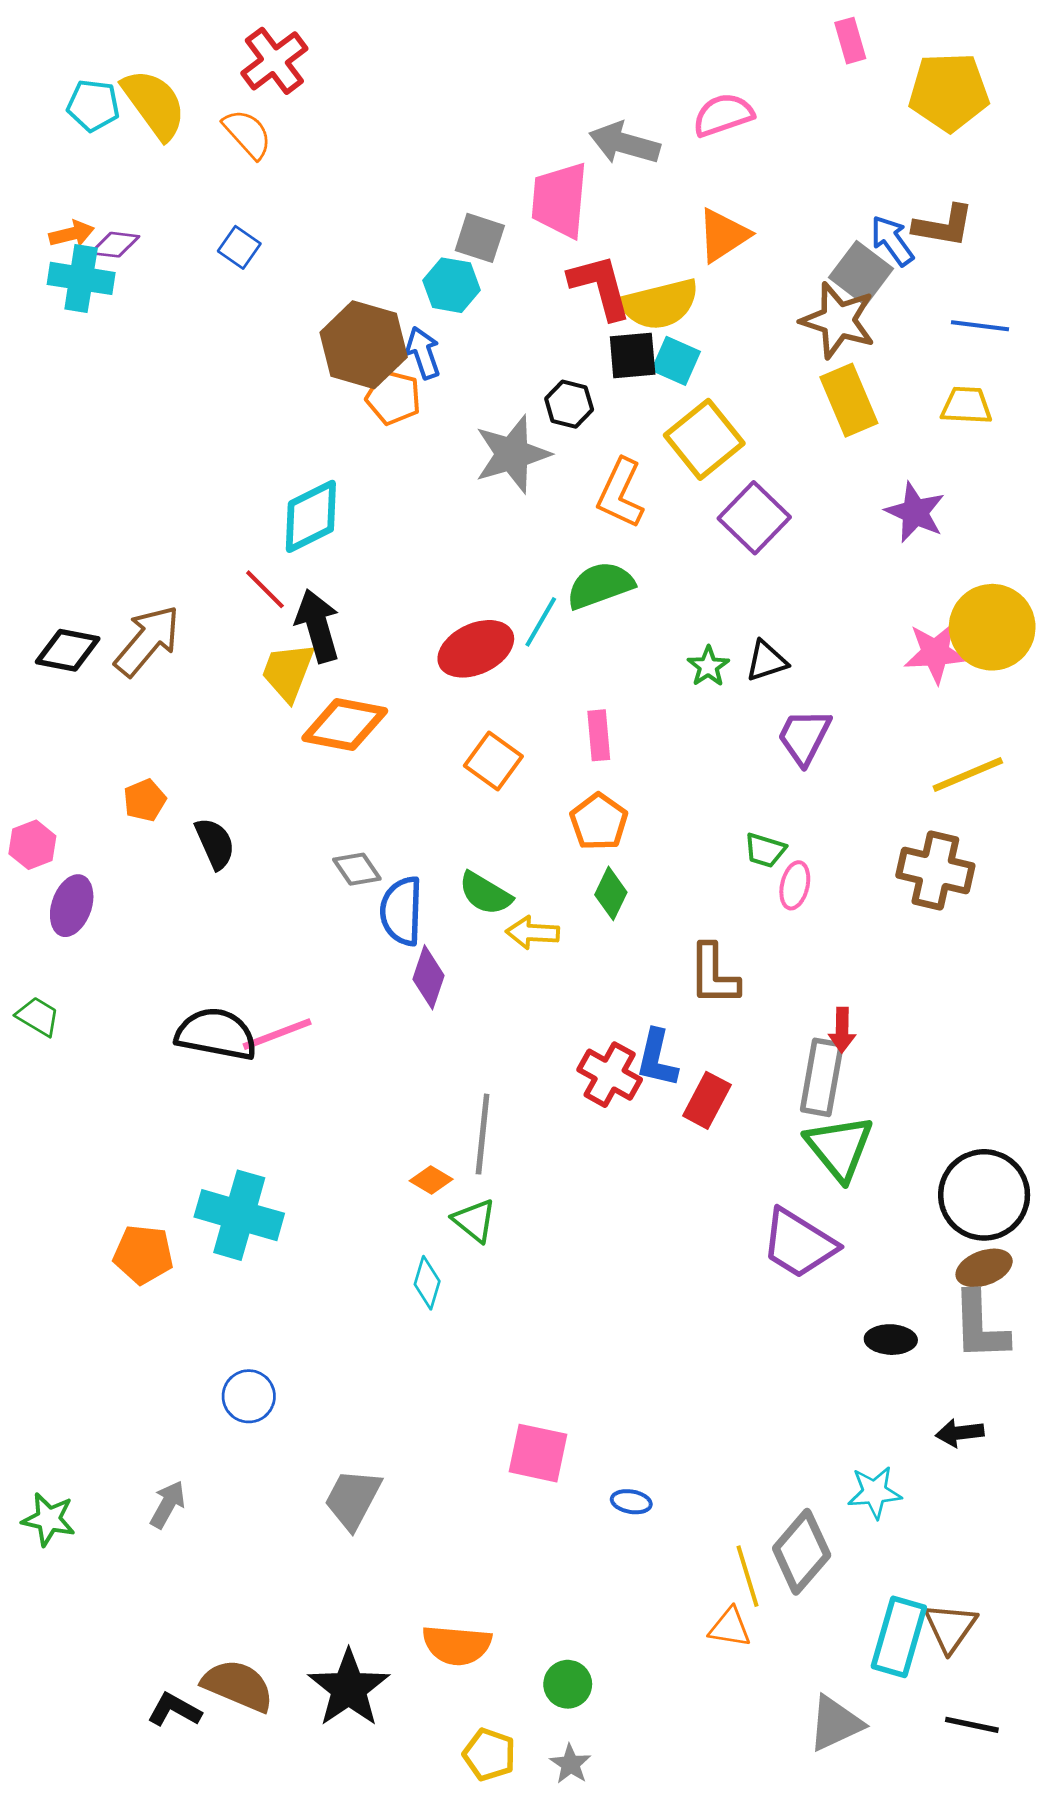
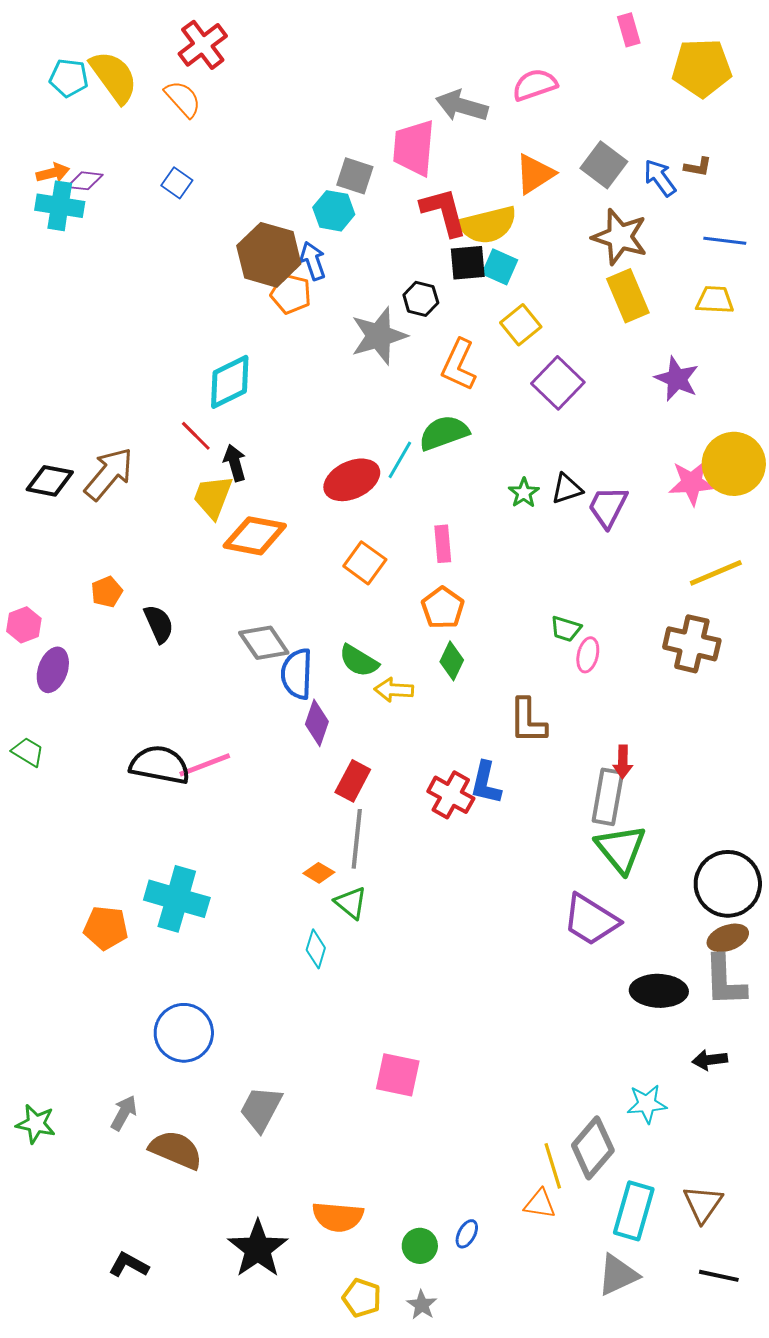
brown L-shape: (943, 226) -> (698, 167), size x0.6
gray square: (861, 273) -> (604, 165), moved
yellow square: (704, 439) -> (521, 325), size x0.7
black arrow: (318, 626) -> (235, 463), size x0.7
purple trapezoid: (804, 737) -> (608, 507), moved
gray diamond: (357, 869) -> (264, 643), size x1.4
red rectangle: (707, 1100) -> (353, 781), moved
black ellipse: (891, 1340) -> (659, 991), size x1.5
blue circle: (249, 1396) -> (184, 1033), size x1.5
blue ellipse: (631, 1502) -> (467, 1234), moved, turned -72
cyan rectangle: (899, 1637) -> (634, 1211), moved
brown semicircle: (238, 1686) -> (176, 1150), moved

